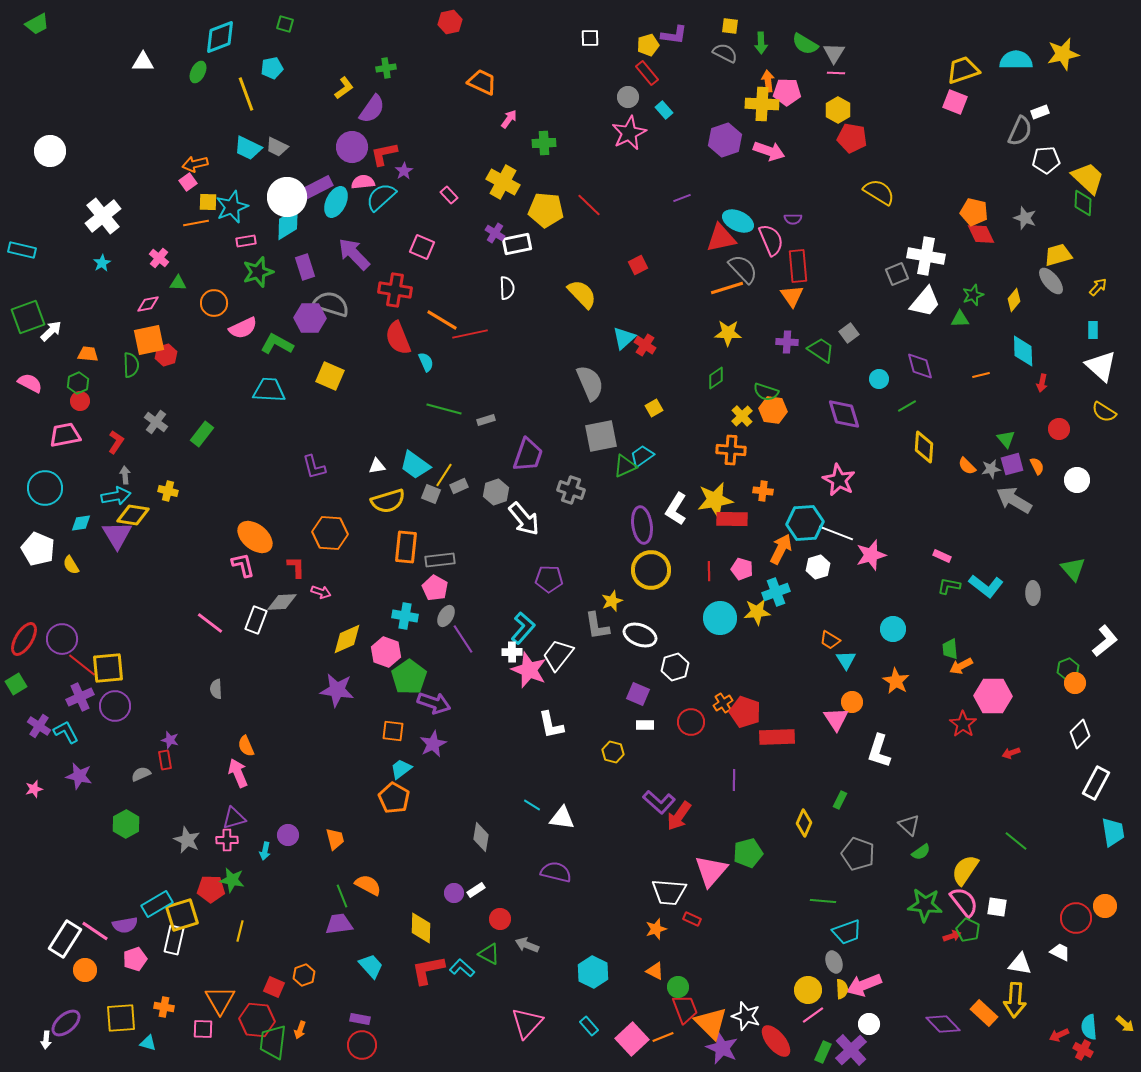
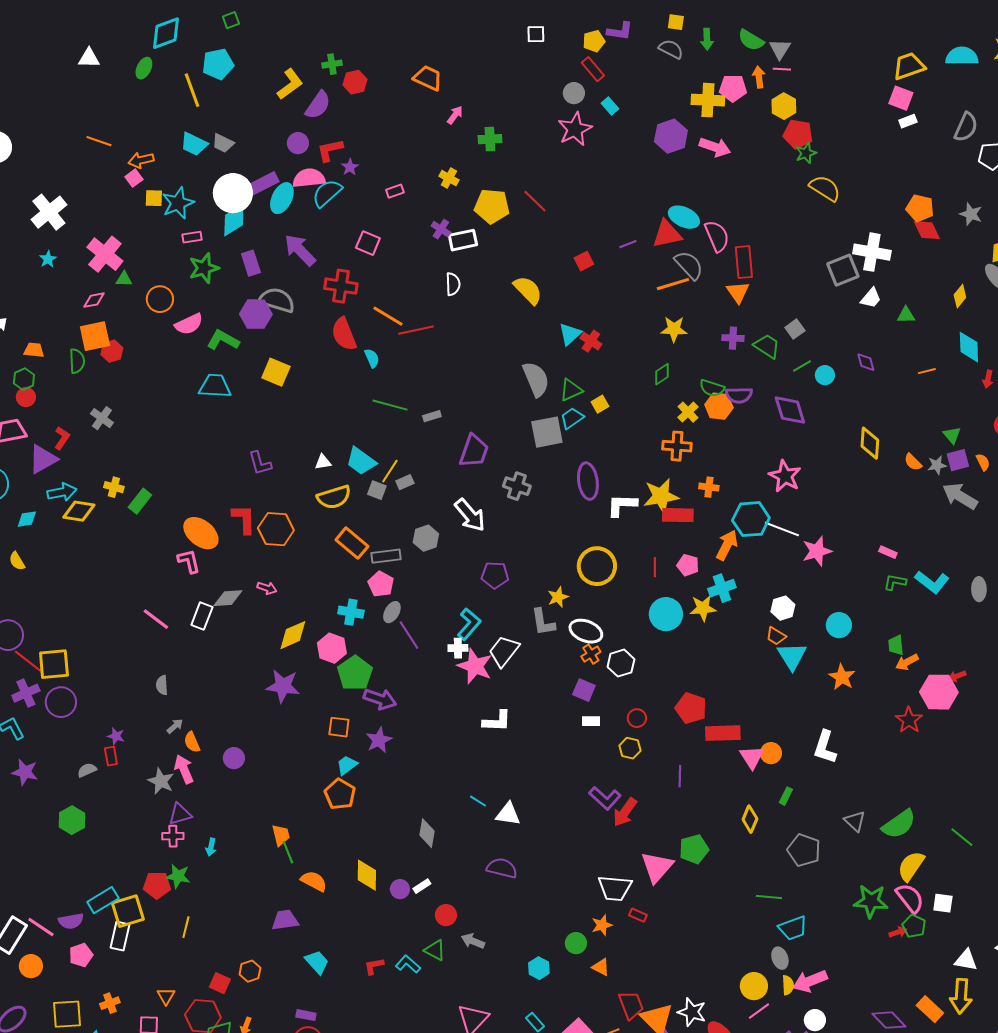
red hexagon: (450, 22) -> (355, 82), moved
green square: (285, 24) -> (231, 20), turned -36
cyan pentagon: (272, 68) -> (218, 64), size x1.4
orange arrow: (768, 81) -> (759, 77), moved
yellow L-shape: (344, 88) -> (290, 84), size x1.4
white rectangle: (1040, 112) -> (908, 121), moved
purple circle: (352, 147) -> (298, 143), size x0.7
pink semicircle: (363, 182) -> (309, 178), size x1.4
yellow cross: (503, 182) -> (449, 178), size x0.6
pink rectangle: (449, 195) -> (395, 191), turned -66
purple line: (682, 198) -> (628, 244), moved
purple semicircle: (793, 219) -> (739, 395), moved, size x1.5
orange line: (196, 223) -> (99, 141), moved, turned 30
pink cross: (159, 258) -> (105, 254), size x1.8
gray square: (897, 274) -> (843, 270), size x1.4
green star: (973, 295) -> (806, 153), moved
white trapezoid: (925, 302) -> (871, 298), size x0.7
purple diamond: (920, 366) -> (866, 362), size x0.7
green line: (907, 406) -> (802, 366), moved
green rectangle: (202, 434) -> (140, 501), moved
cyan trapezoid: (642, 456) -> (572, 418), moved
green triangle: (625, 466) -> (571, 390), moved
gray arrow: (125, 475) -> (175, 726), moved, turned 54
gray hexagon: (496, 492) -> (426, 538), moved
white L-shape: (676, 509) -> (622, 505), turned 60
purple ellipse: (642, 525) -> (588, 481), moved
purple triangle: (117, 535) -> (43, 459), moved, turned 32
orange rectangle: (406, 547) -> (352, 543), turned -56
red L-shape: (296, 567) -> (244, 519), moved, size x1.4
white hexagon: (818, 567) -> (783, 608), moved
cyan triangle: (846, 660) -> (792, 656), size x1.5
orange circle: (852, 702) -> (771, 753), moved
orange cross: (723, 703) -> (591, 654), moved
pink triangle: (836, 719) -> (752, 757), moved
red circle: (691, 722) -> (637, 718), size x0.7
white L-shape: (551, 725) -> (497, 721), turned -76
yellow hexagon: (613, 752) -> (630, 748), moved
red arrow: (1011, 753) -> (957, 676), moved
purple circle: (288, 835) -> (234, 758), moved
gray star: (187, 840) -> (161, 781), moved
green semicircle: (921, 852) -> (899, 824), moved, size x1.8
green line: (342, 896) -> (288, 852), moved
yellow diamond: (421, 928) -> (367, 875), moved
red L-shape: (428, 970) -> (374, 966), size x0.6
cyan hexagon: (593, 972) -> (539, 968), size x0.7
green circle: (678, 987) -> (576, 943), moved
orange triangle: (220, 1000) -> (166, 996), size x0.6
orange cross: (164, 1007) -> (110, 1003), turned -30

